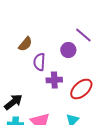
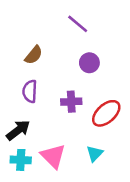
purple line: (83, 35) -> (78, 24), moved
purple semicircle: (39, 62) -> (30, 91), moved

